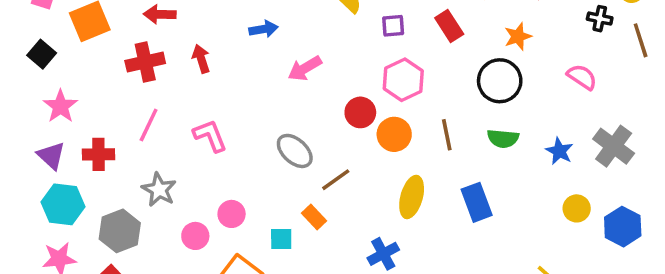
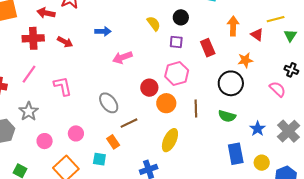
black cross: (600, 19) -> (291, 70), moved
red arrow: (201, 59) -> (65, 42), turned 126
blue rectangle: (477, 202) -> (236, 154), moved
pink circle: (232, 214) -> (76, 133), moved
cyan square: (281, 239) -> (99, 159), moved

